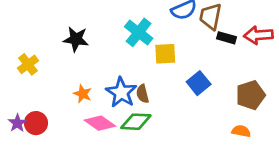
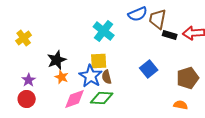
black star: (76, 39) -> (57, 60), moved, turned -30
yellow square: (165, 54) -> (99, 61), moved
yellow cross: (28, 64) -> (24, 38), moved
purple star: (17, 123) -> (29, 80), moved
pink diamond: (100, 123) -> (75, 99), turned -55

